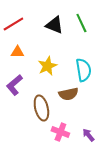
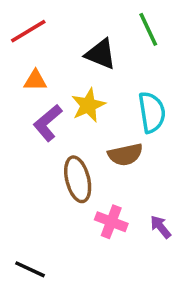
black triangle: (54, 25) -> (101, 54), moved
purple L-shape: (14, 85) -> (48, 123), moved

